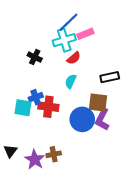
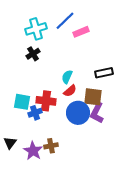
cyan cross: (64, 40) -> (36, 29), moved
black cross: (35, 57) -> (33, 54), turned 32
red semicircle: (74, 58) -> (70, 91), moved
blue cross: (36, 97) -> (35, 113), moved

